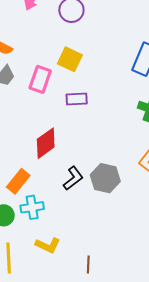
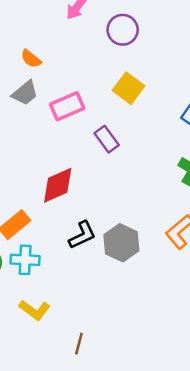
yellow square: (70, 59) -> (129, 88), moved
pink rectangle: (40, 79) -> (67, 106), turned 36
purple rectangle: (77, 99) -> (107, 139), turned 45

